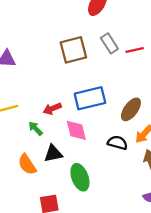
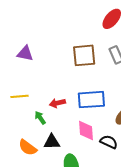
pink diamond: (76, 130) -> (86, 130), moved
orange semicircle: (27, 164) -> (28, 148), turned -30

